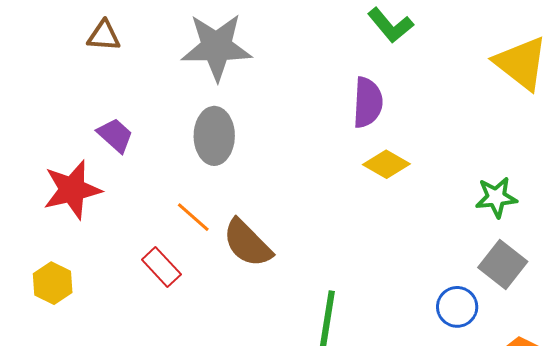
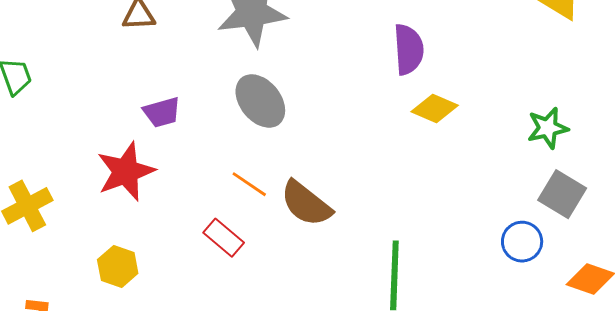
purple trapezoid: (115, 135) -> (162, 112), turned 129
gray ellipse: (214, 136) -> (260, 101), turned -32

